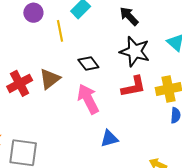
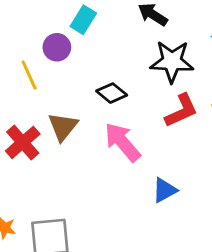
purple circle: (33, 13) -> (57, 47), moved
yellow line: (60, 31) -> (29, 75), moved

